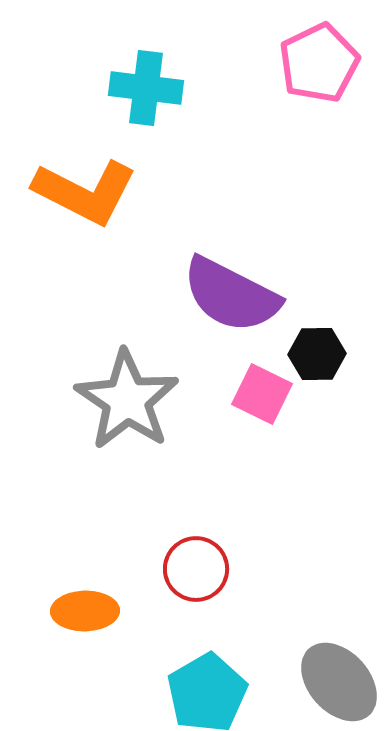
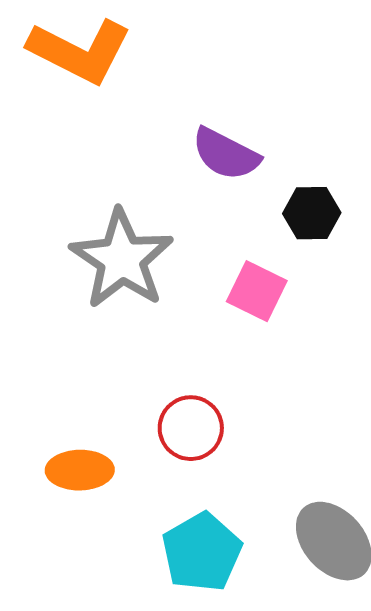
purple semicircle: (231, 295) -> (226, 154), size x0.7
pink square: (262, 394) -> (257, 291), moved

